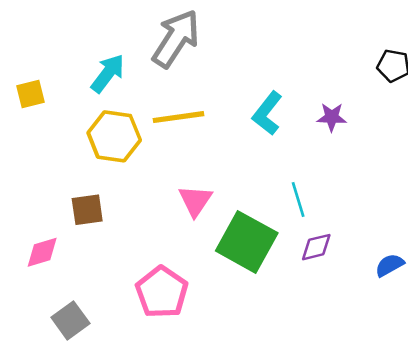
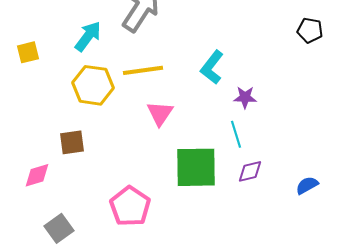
purple star: (332, 117) -> (245, 97), moved
pink triangle: (195, 201) -> (160, 113), moved
green square: (247, 242) -> (196, 167), turned -30

